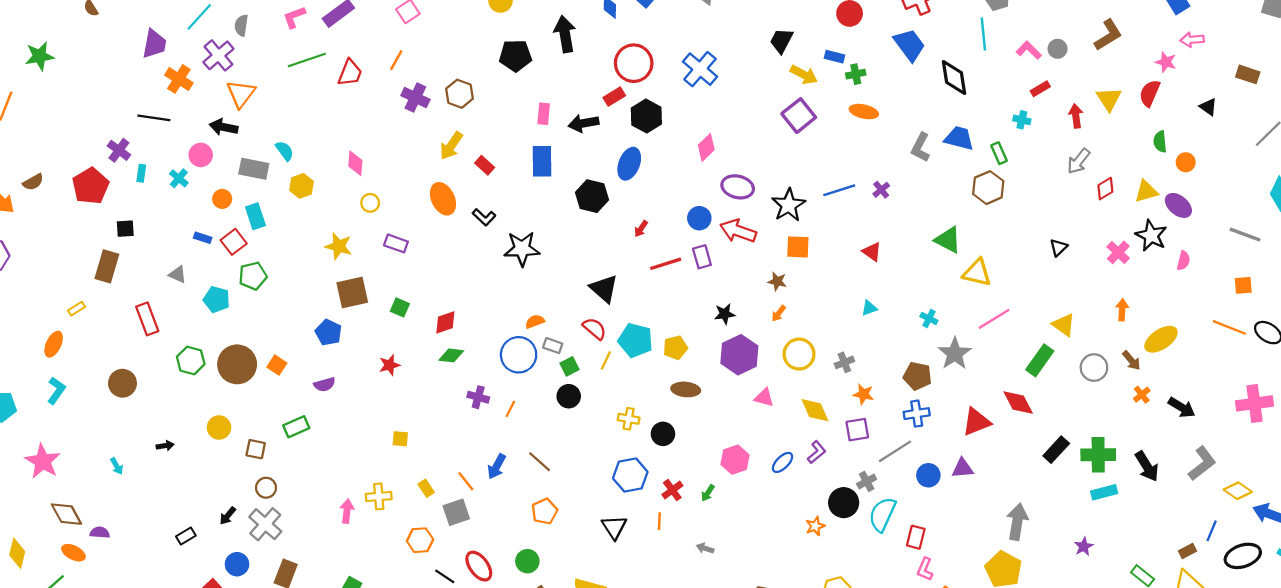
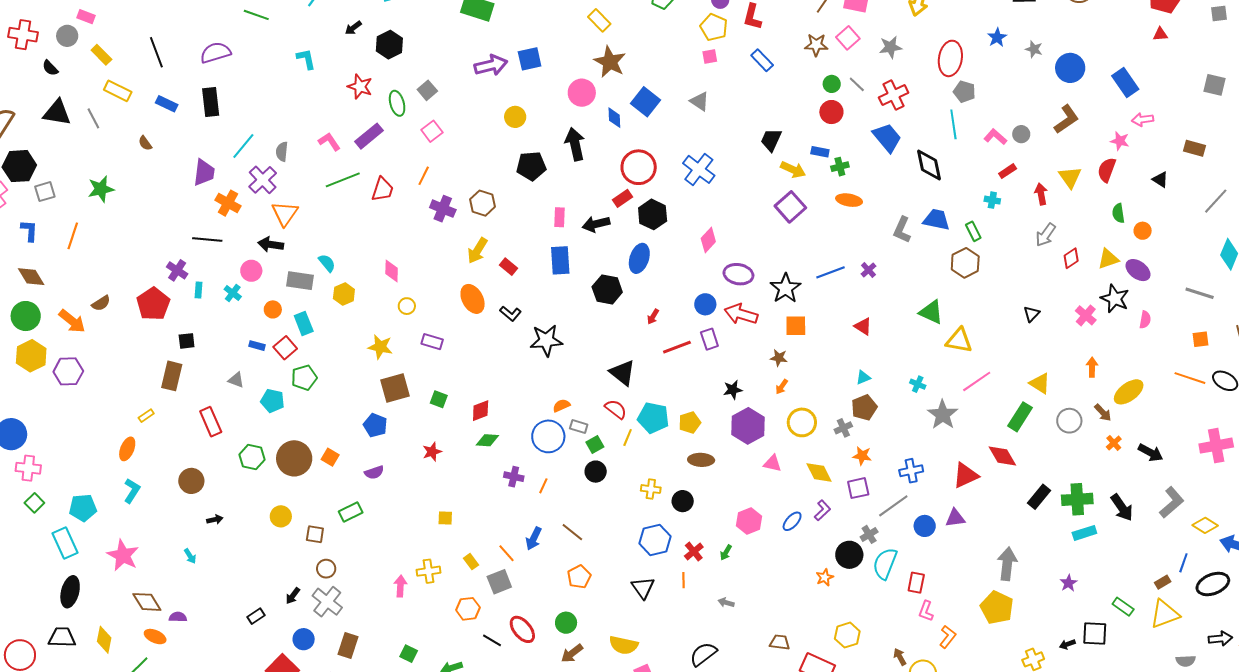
pink L-shape: (294, 17) -> (329, 142), turned 80
brown pentagon: (917, 376) -> (864, 408), moved, turned -30
black arrow: (165, 446) -> (215, 520), moved

